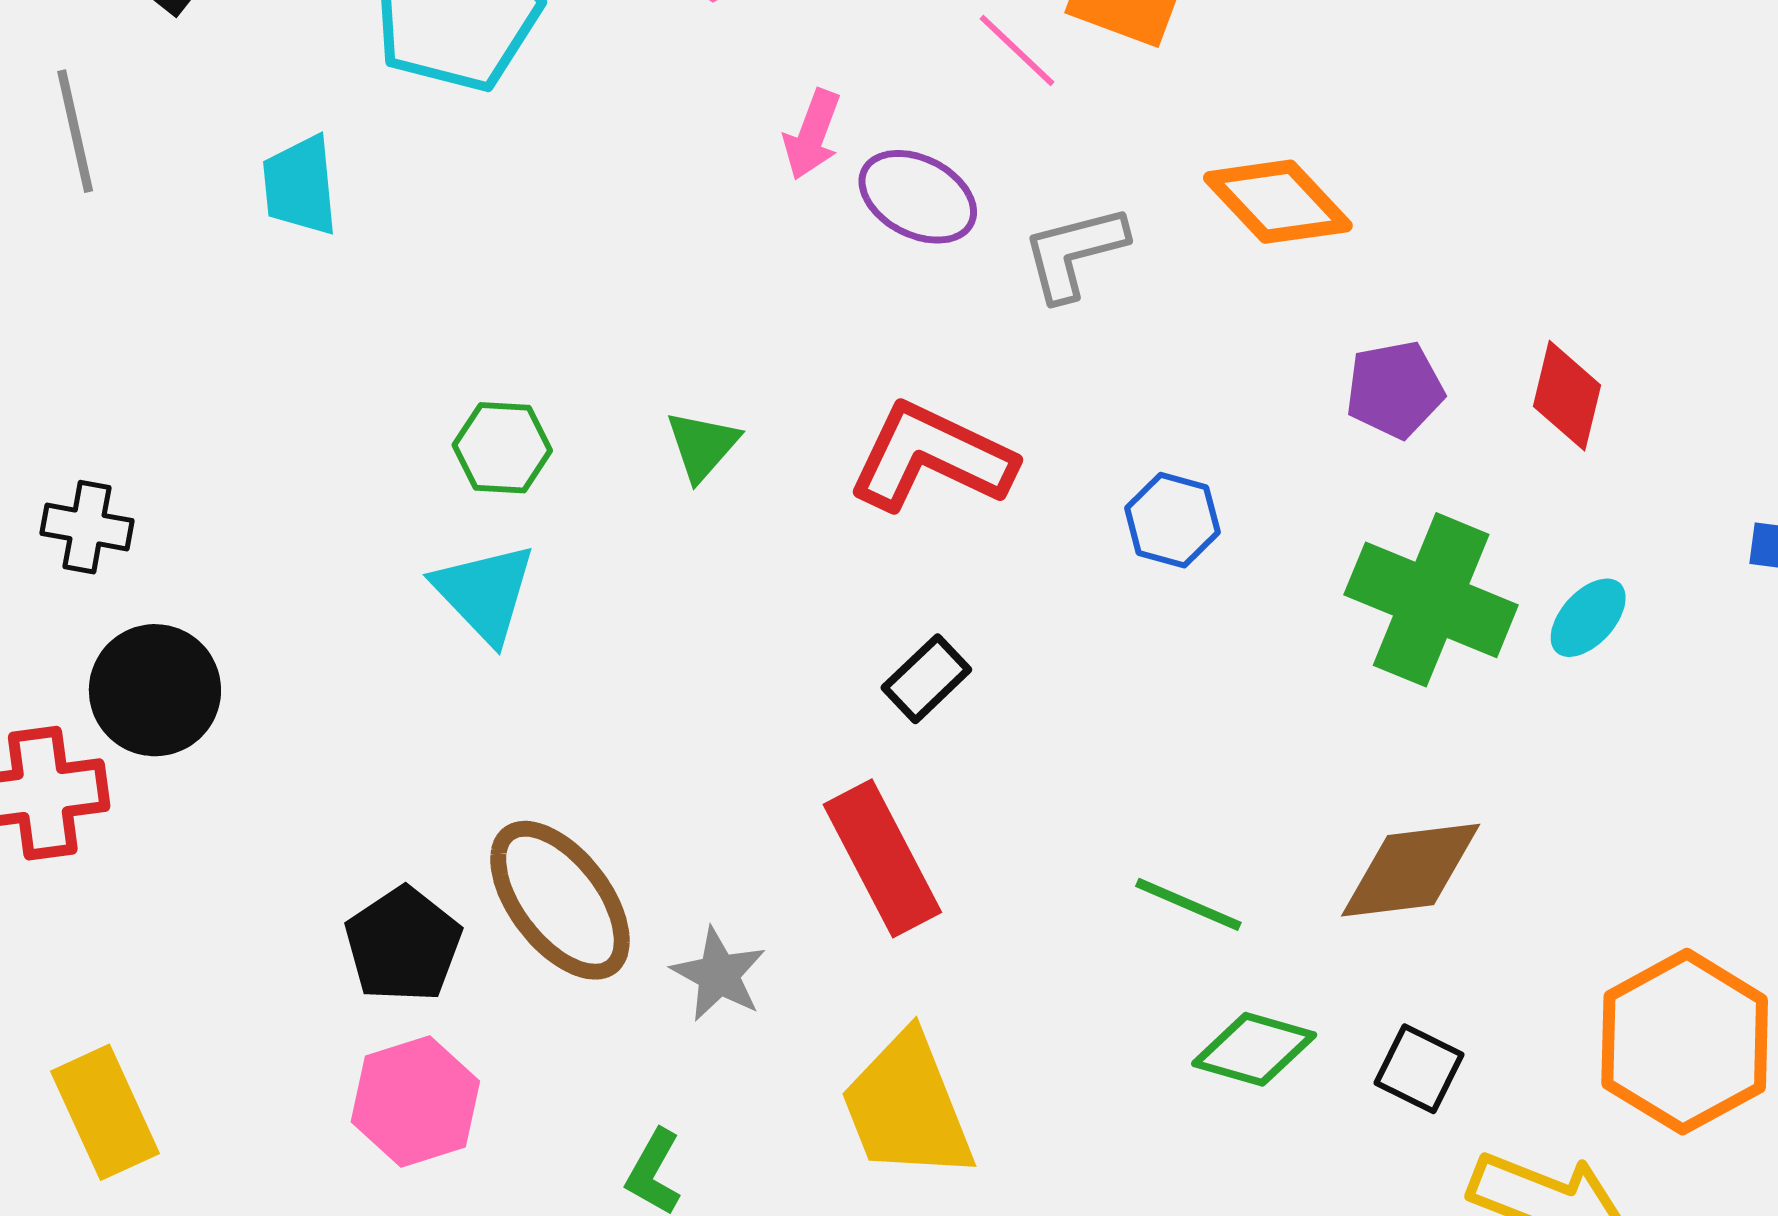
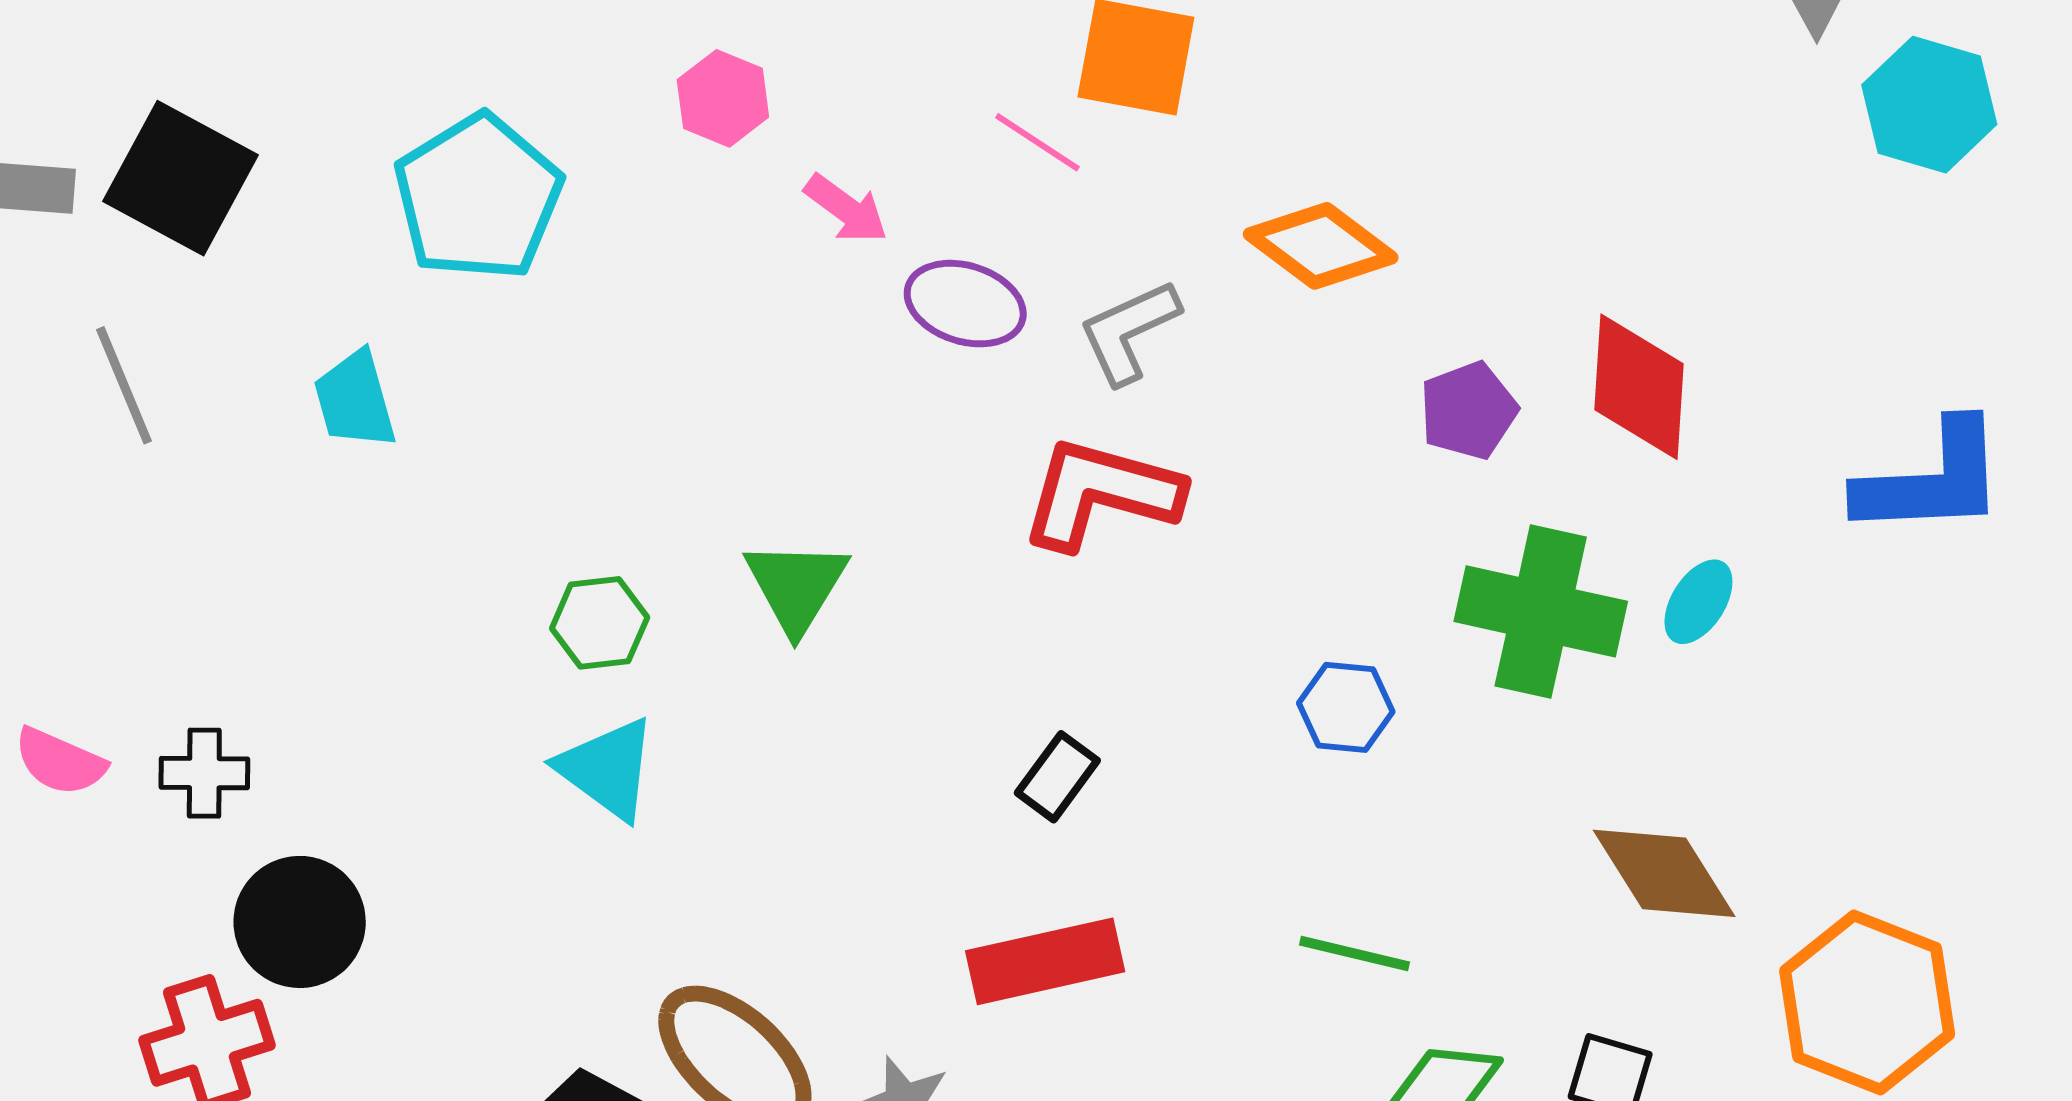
pink arrow: (812, 135) -> (846, 209), moved, turned -64
red diamond: (1567, 396) -> (1639, 387), size x1.4
green triangle: (702, 446) -> (796, 586), size x1.4
red L-shape: (931, 457) -> (1101, 493), moved
blue hexagon: (1172, 520) -> (1346, 707), moved
red rectangle: (882, 858) -> (1045, 961), turned -65
brown diamond: (1411, 870) -> (1664, 873), moved, turned 75

